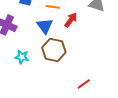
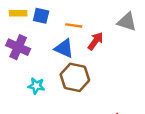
blue triangle: (45, 26) -> (64, 48), turned -30

